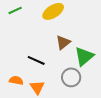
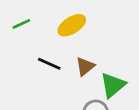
black line: (36, 60) -> (49, 64), moved

